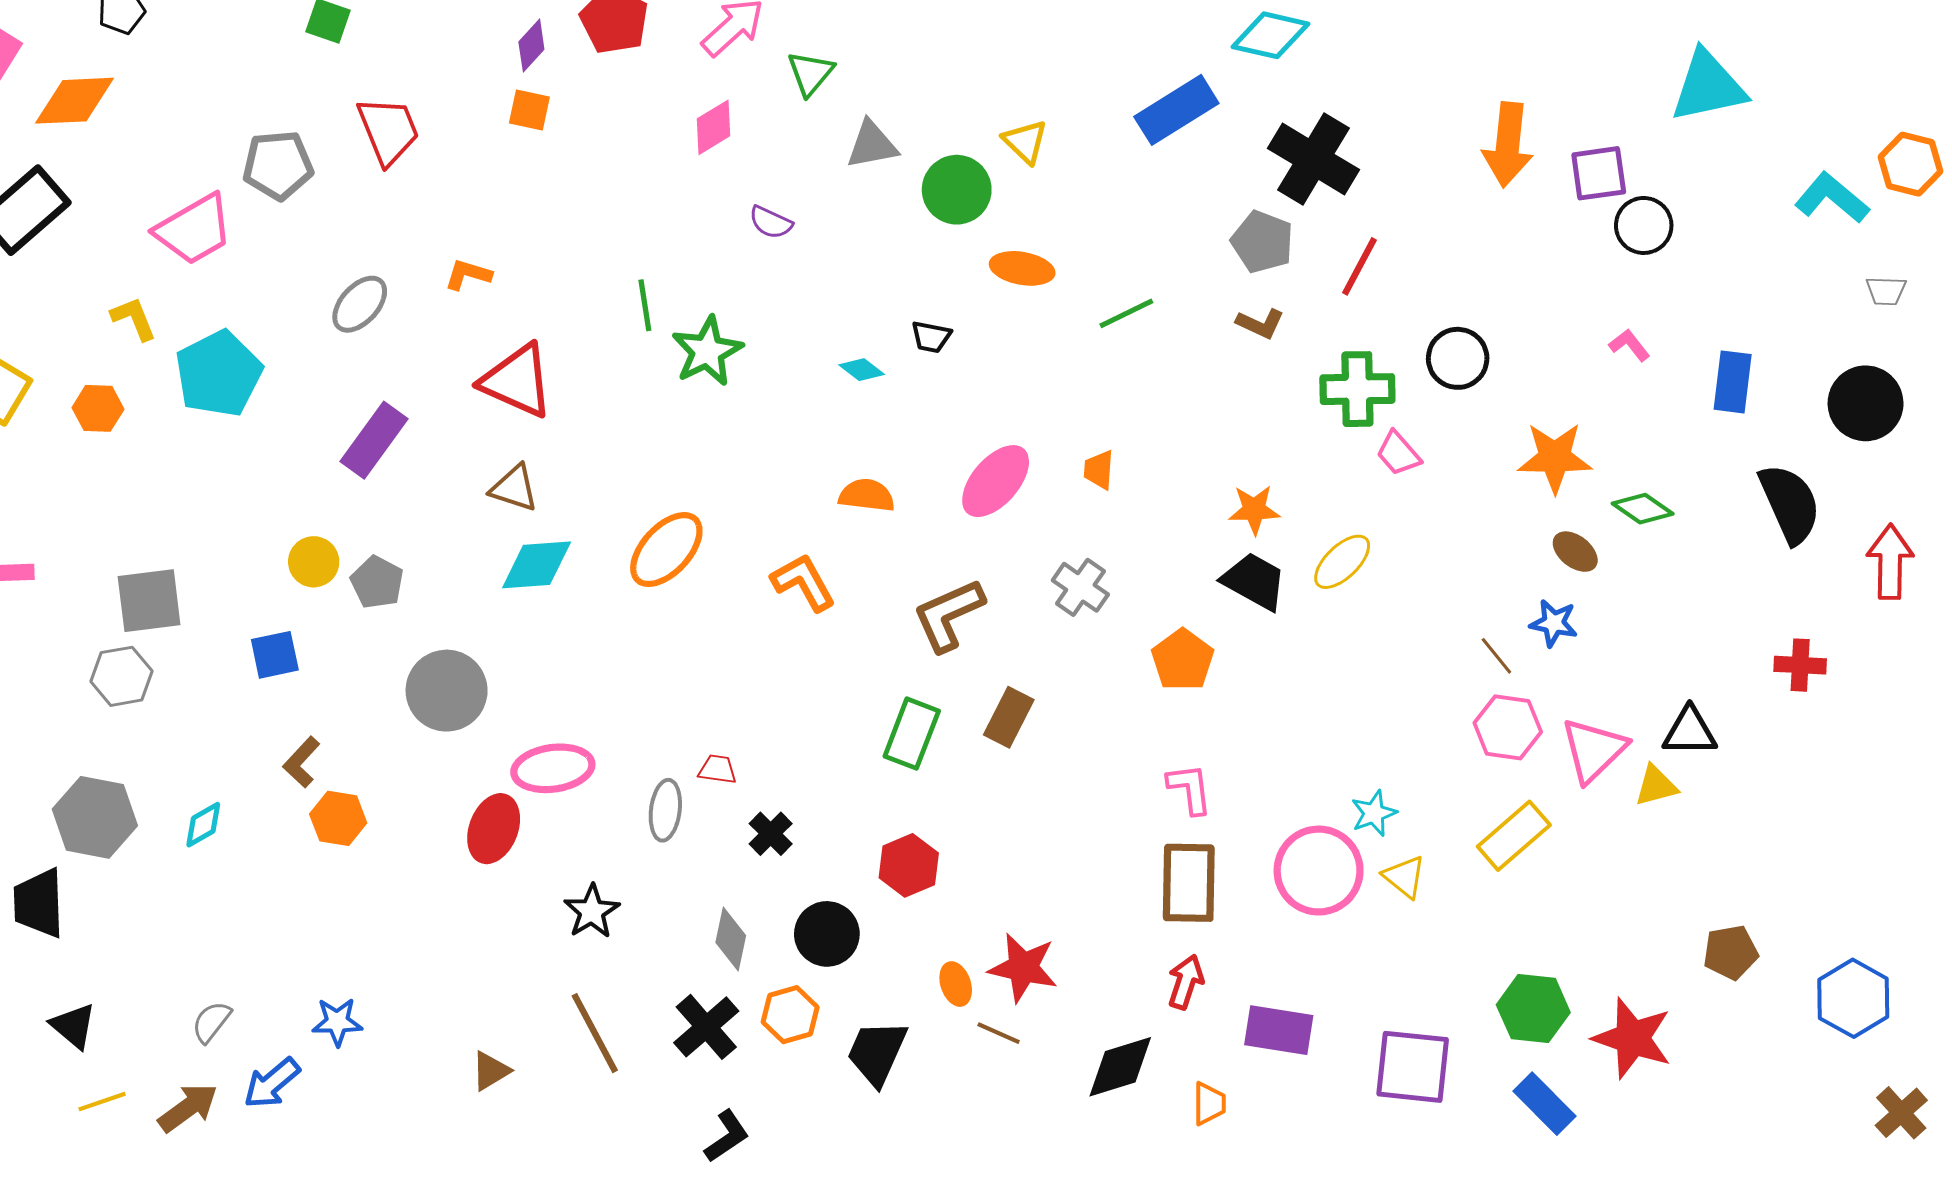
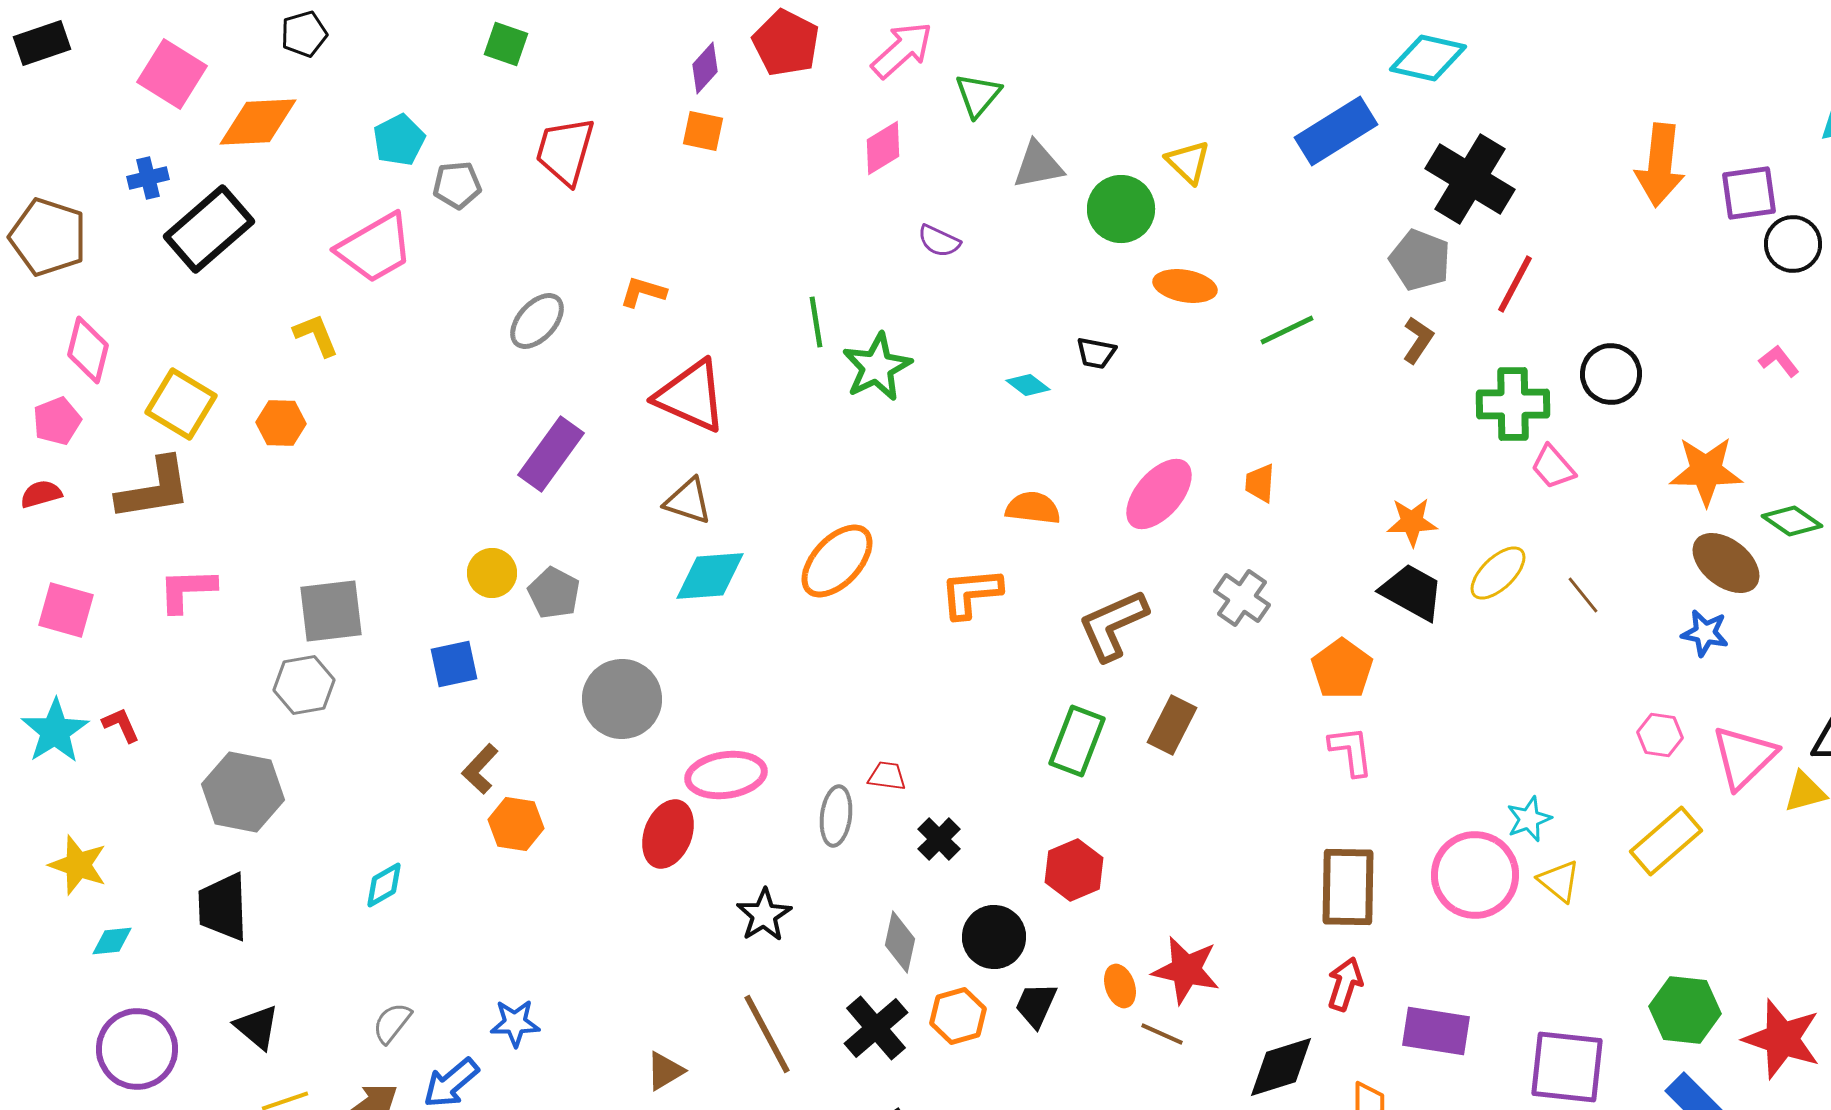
red trapezoid: (388, 130) -> (565, 151), turned -142
gray pentagon: (278, 165) -> (457, 185), size x0.7
brown L-shape: (1260, 324) -> (1418, 340), turned -81
cyan pentagon: (219, 374) -> (399, 140), moved, size x0.6
brown ellipse: (1575, 552) -> (1726, 563), size x1.5
orange L-shape: (803, 582) -> (971, 593), turned -66
brown line: (1496, 656) -> (1583, 595), moved
pink hexagon: (1508, 727) -> (1660, 735), size x0.7
pink L-shape: (1190, 789) -> (1351, 751), moved
gray hexagon: (95, 817) -> (243, 792), moved
cyan diamond: (203, 825) -> (384, 885), moved
black trapezoid: (877, 1053) -> (1036, 1005), moved, size x0.7

